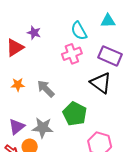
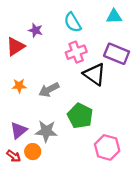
cyan semicircle: (79, 31) -> (73, 22), moved
black triangle: (101, 83) -> (94, 74), moved
gray arrow: (46, 89) -> (49, 90), turned -72

